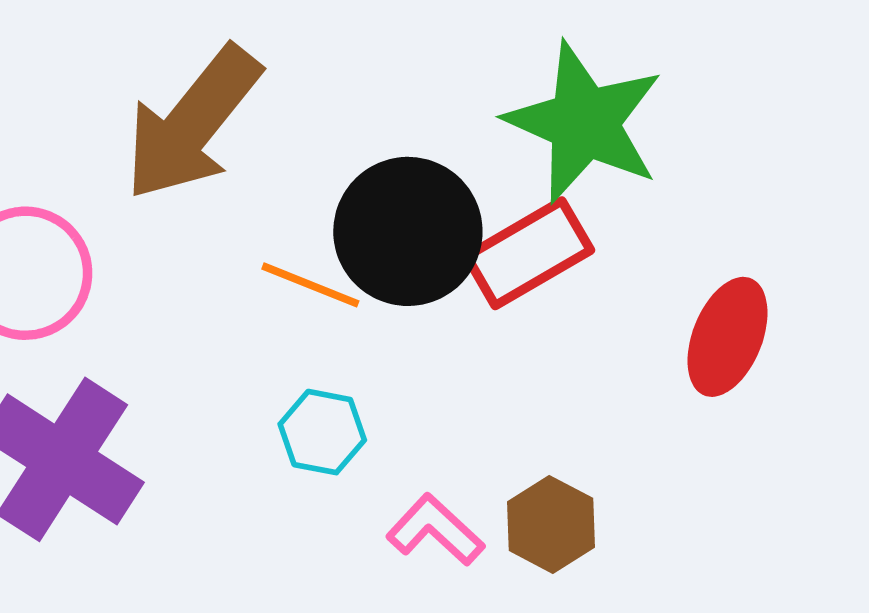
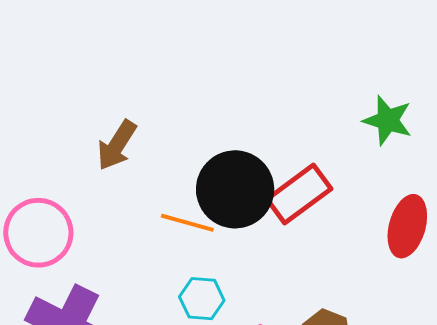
brown arrow: (192, 123) -> (117, 145), size x0.6
green star: (584, 123) -> (388, 120), moved, size x0.6

